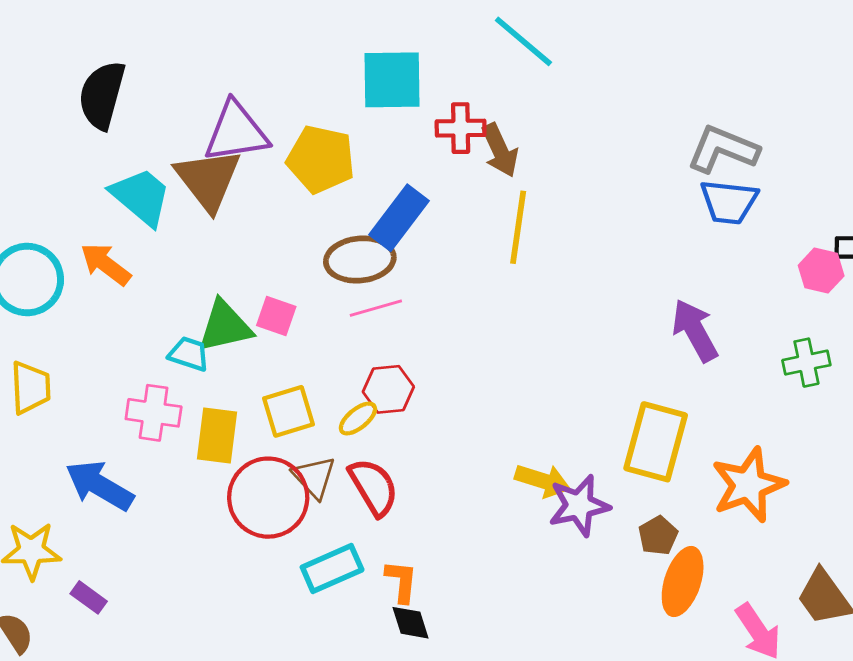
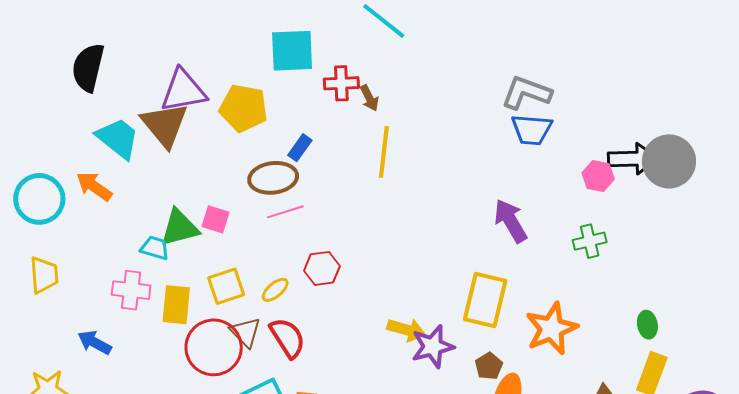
brown arrow: (500, 150) -> (369, 98), size x0.7
blue rectangle: (399, 218) -> (300, 148), size x0.6
red hexagon: (388, 389) -> (322, 268), moved
blue arrow: (99, 486) -> (95, 342), size x0.7

